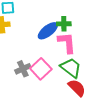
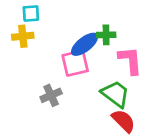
pink L-shape: (67, 43) -> (130, 60), moved
pink square: (41, 69) -> (75, 63), moved, turned 30

